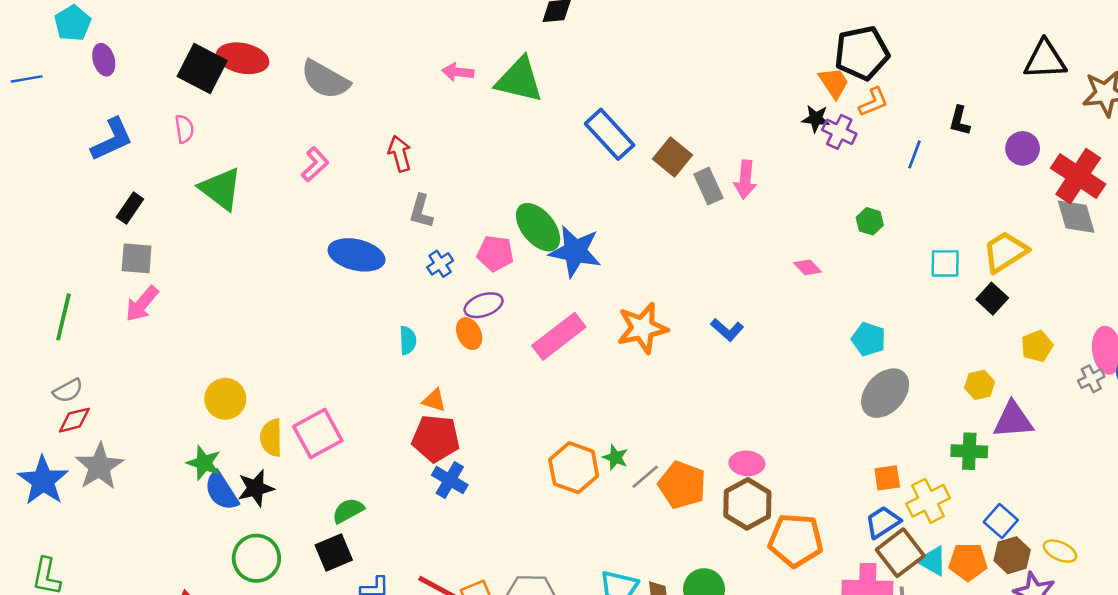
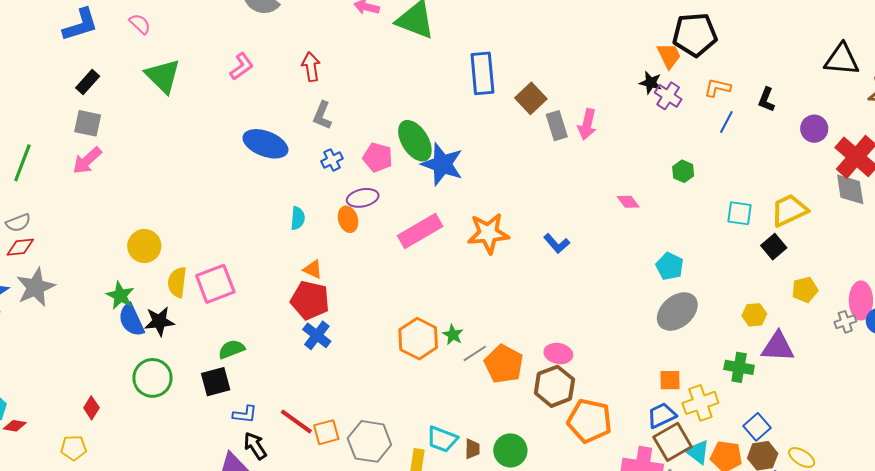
orange L-shape: (873, 102) -> (717, 88), moved, turned -152
pink semicircle: (184, 129) -> (140, 24), turned -45
blue rectangle: (610, 134) -> (482, 73), turned 30

